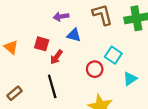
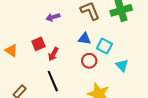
blue triangle: (74, 35) -> (85, 39), moved
red square: (42, 44) -> (38, 44), turned -32
cyan triangle: (130, 79) -> (122, 65), turned -32

